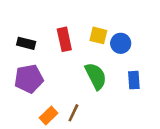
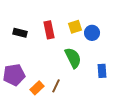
yellow square: (98, 35) -> (75, 27), turned -32
purple pentagon: (29, 79) -> (14, 75), moved
blue rectangle: (134, 80) -> (102, 71), moved

